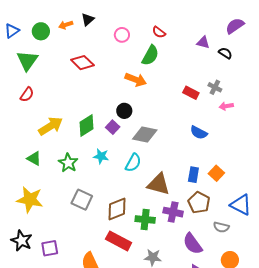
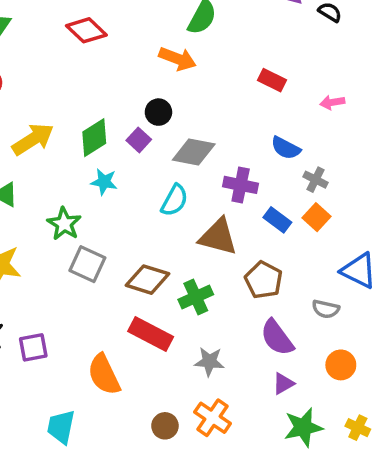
gray cross: (215, 87) -> (315, 180), moved
cyan star: (101, 156) -> (104, 182), moved
green star: (68, 163) -> (64, 224), moved
blue rectangle: (193, 175) -> (277, 220), turned -63
brown pentagon: (199, 203) -> (264, 280), moved
brown diamond: (117, 209) -> (147, 280), turned 40
purple cross: (173, 212) -> (241, 185), moved
green cross: (145, 219) -> (196, 297), turned -30

